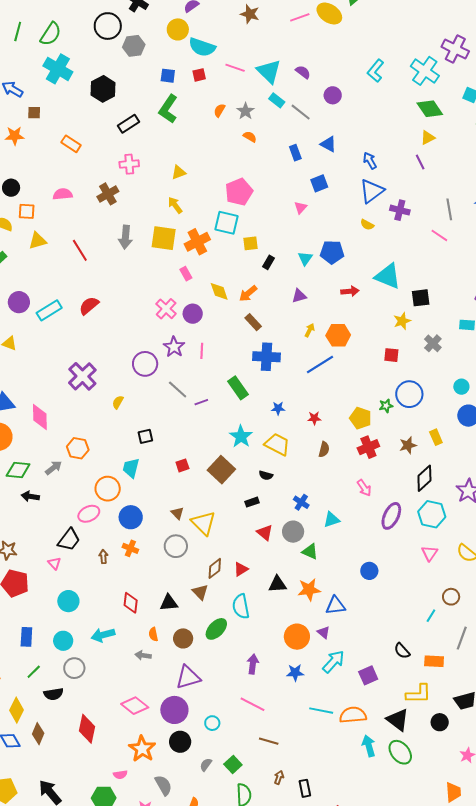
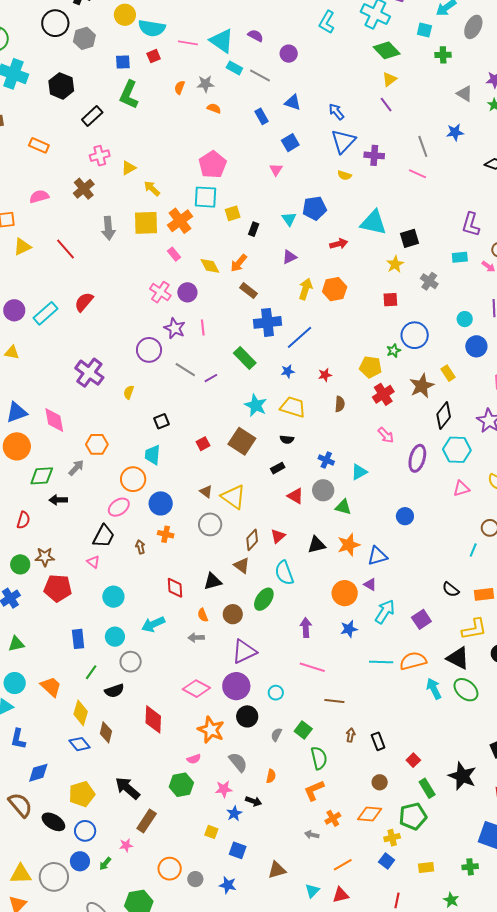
gray star: (245, 111) -> (205, 84), turned -30
yellow triangle: (179, 172) -> (129, 168), moved
yellow arrow: (310, 330) -> (305, 289), size x1.5
blue line: (320, 364) -> (300, 337), moved
brown star: (408, 445) -> (422, 386), size x1.4
pink triangle: (430, 553) -> (461, 489), turned 48

